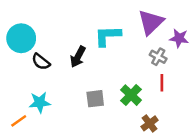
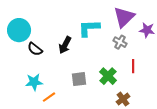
gray cross: (158, 57) -> (120, 42), moved
orange line: (19, 121) -> (49, 97), moved

